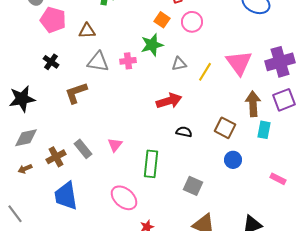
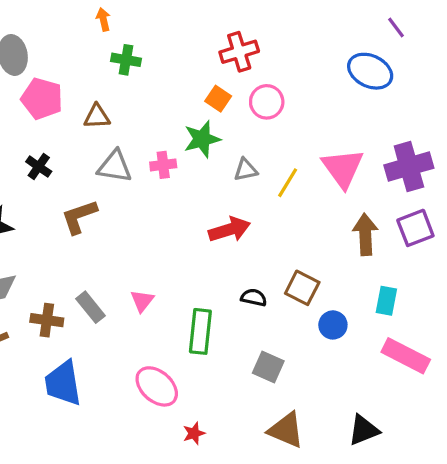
brown square: (225, 128) -> (302, 288), moved
cyan rectangle: (264, 130) -> (386, 301), moved
black semicircle: (184, 132) -> (254, 297), moved
brown cross: (56, 157) -> (47, 320), turned 36
pink rectangle: (278, 179) -> (406, 356), size x1.8

